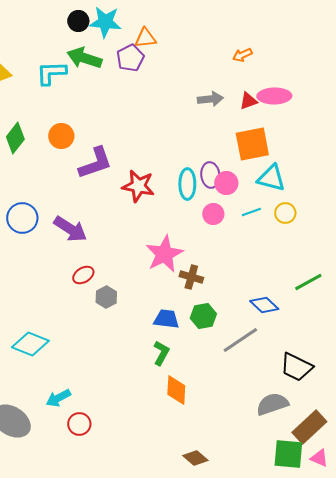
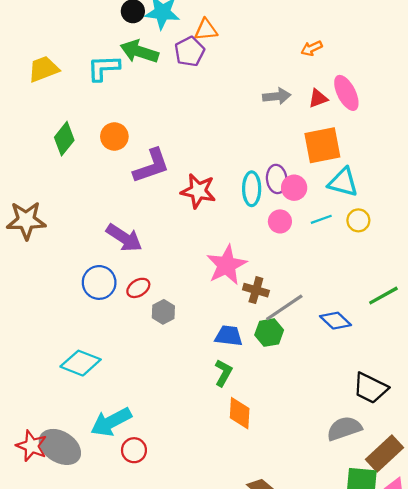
pink ellipse: (274, 96) -> (346, 93), turned 64
blue circle: (22, 218) -> (99, 282), moved
gray line: (240, 340) -> (284, 308), moved
cyan arrow: (58, 398) -> (111, 422), size x1.5

